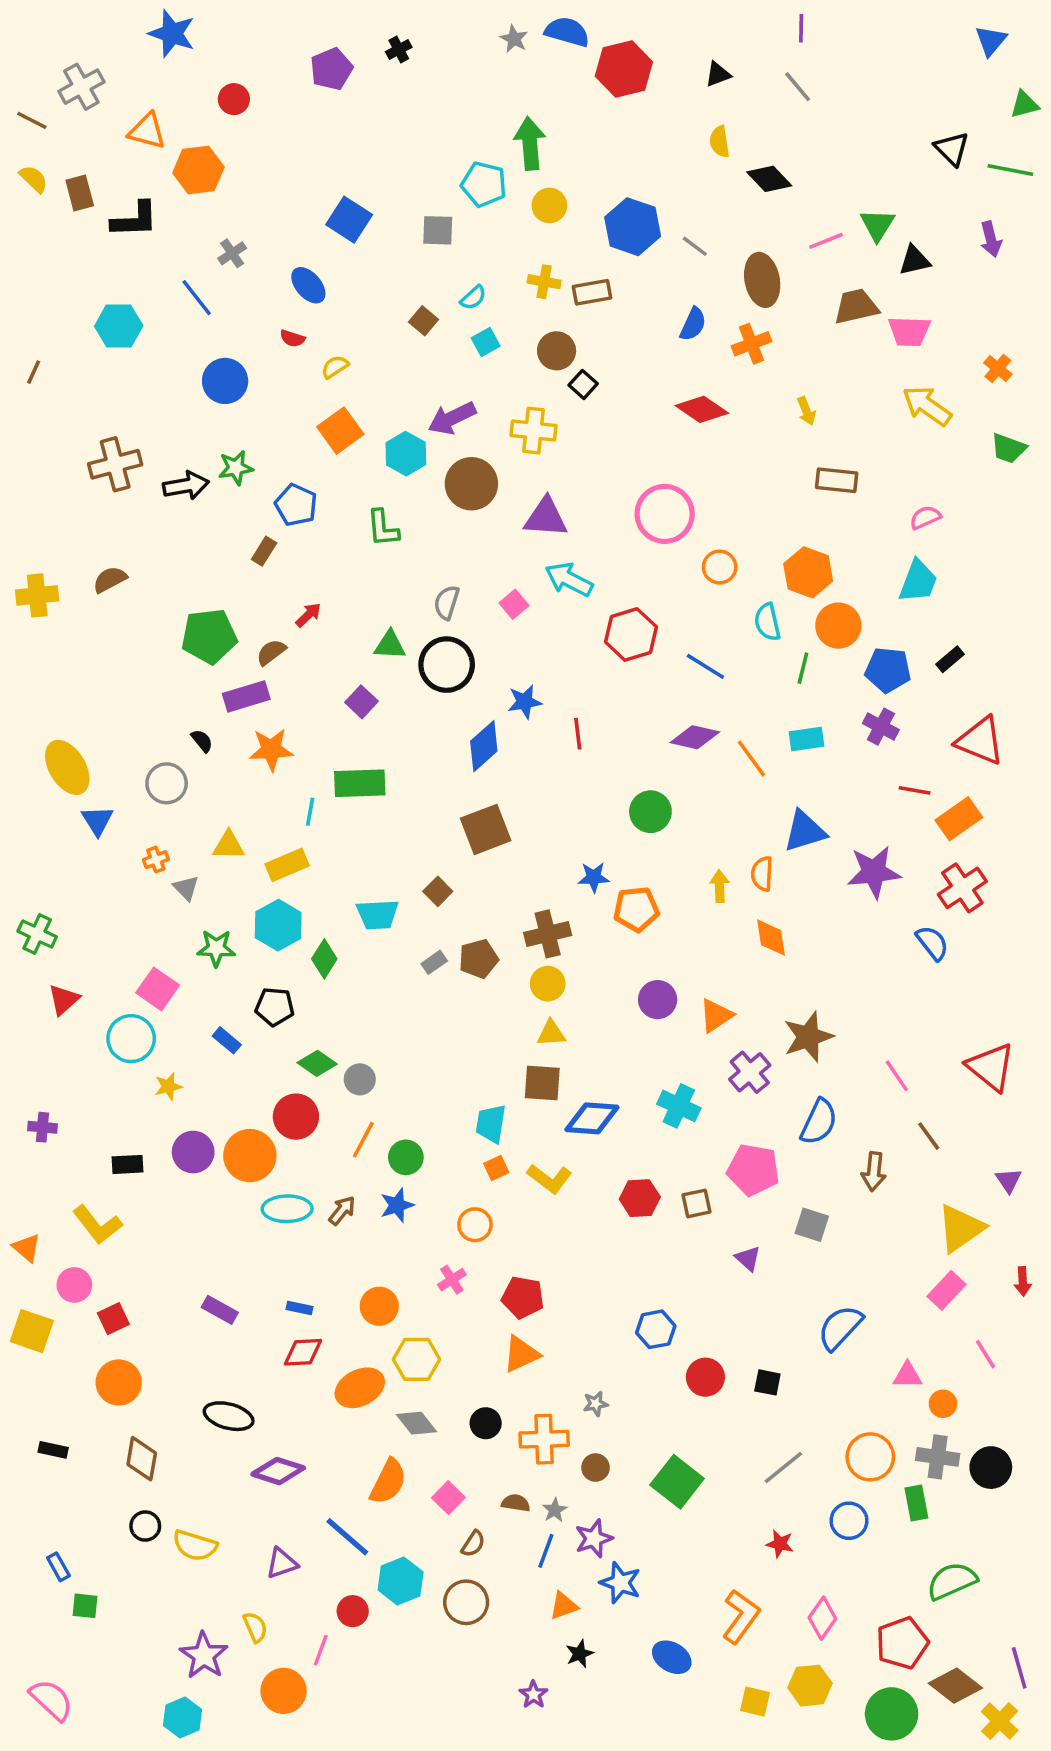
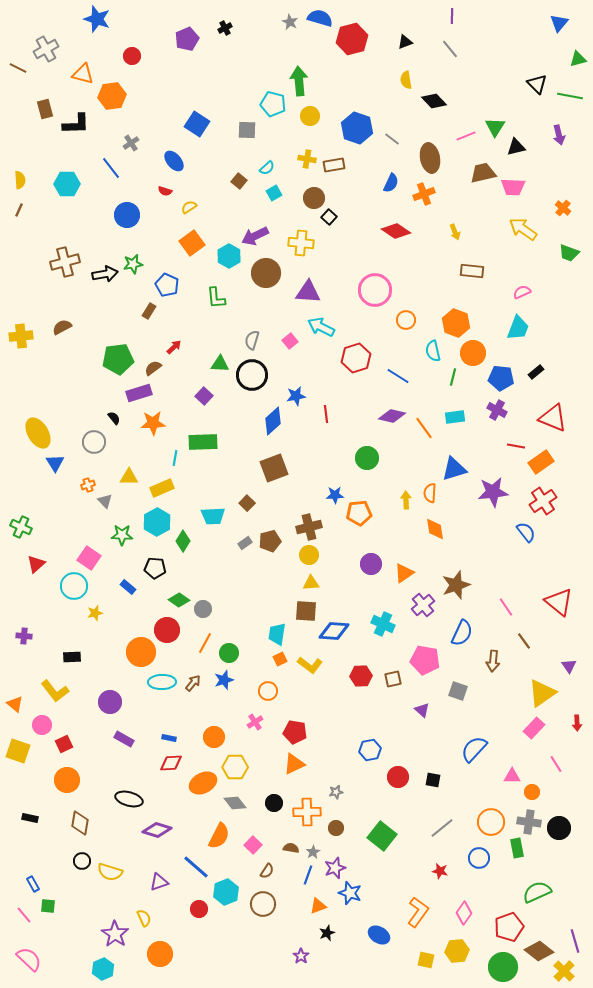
yellow semicircle: (34, 179) -> (20, 180), moved, turned 42
purple circle: (193, 1152) -> (110, 702), moved
pink line: (321, 1650) -> (24, 915), moved, turned -60

